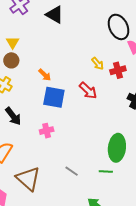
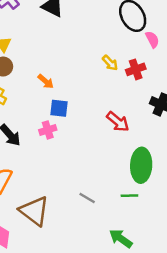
red arrow: (88, 91) -> (118, 122), moved
blue square: (54, 97) -> (59, 108), size x0.7
pink cross: (47, 131) -> (48, 130), moved

